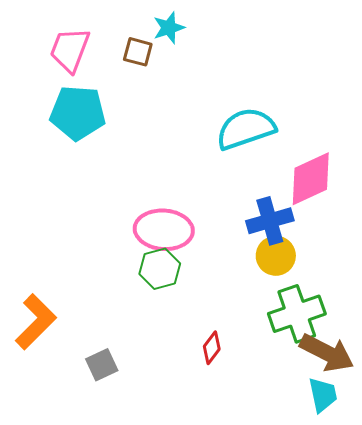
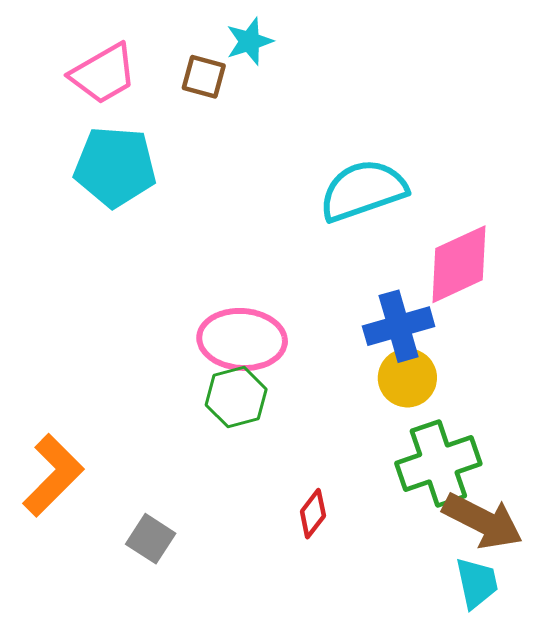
pink trapezoid: (70, 50) -> (103, 74), turned -141
gray square: (102, 365) -> (151, 539), turned -32

